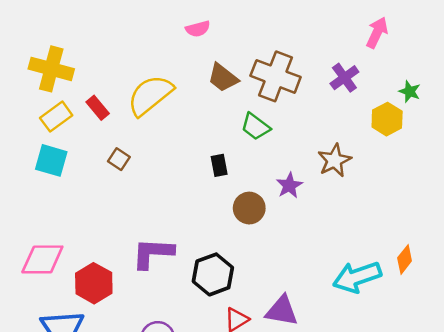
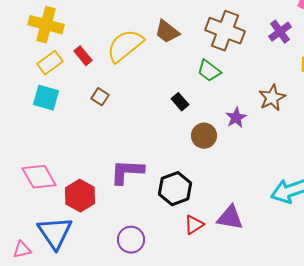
brown trapezoid: (223, 78) -> (167, 32), moved
black rectangle: (219, 165) -> (180, 102), turned -30
pink diamond: (42, 259) -> (39, 177), turned 60

